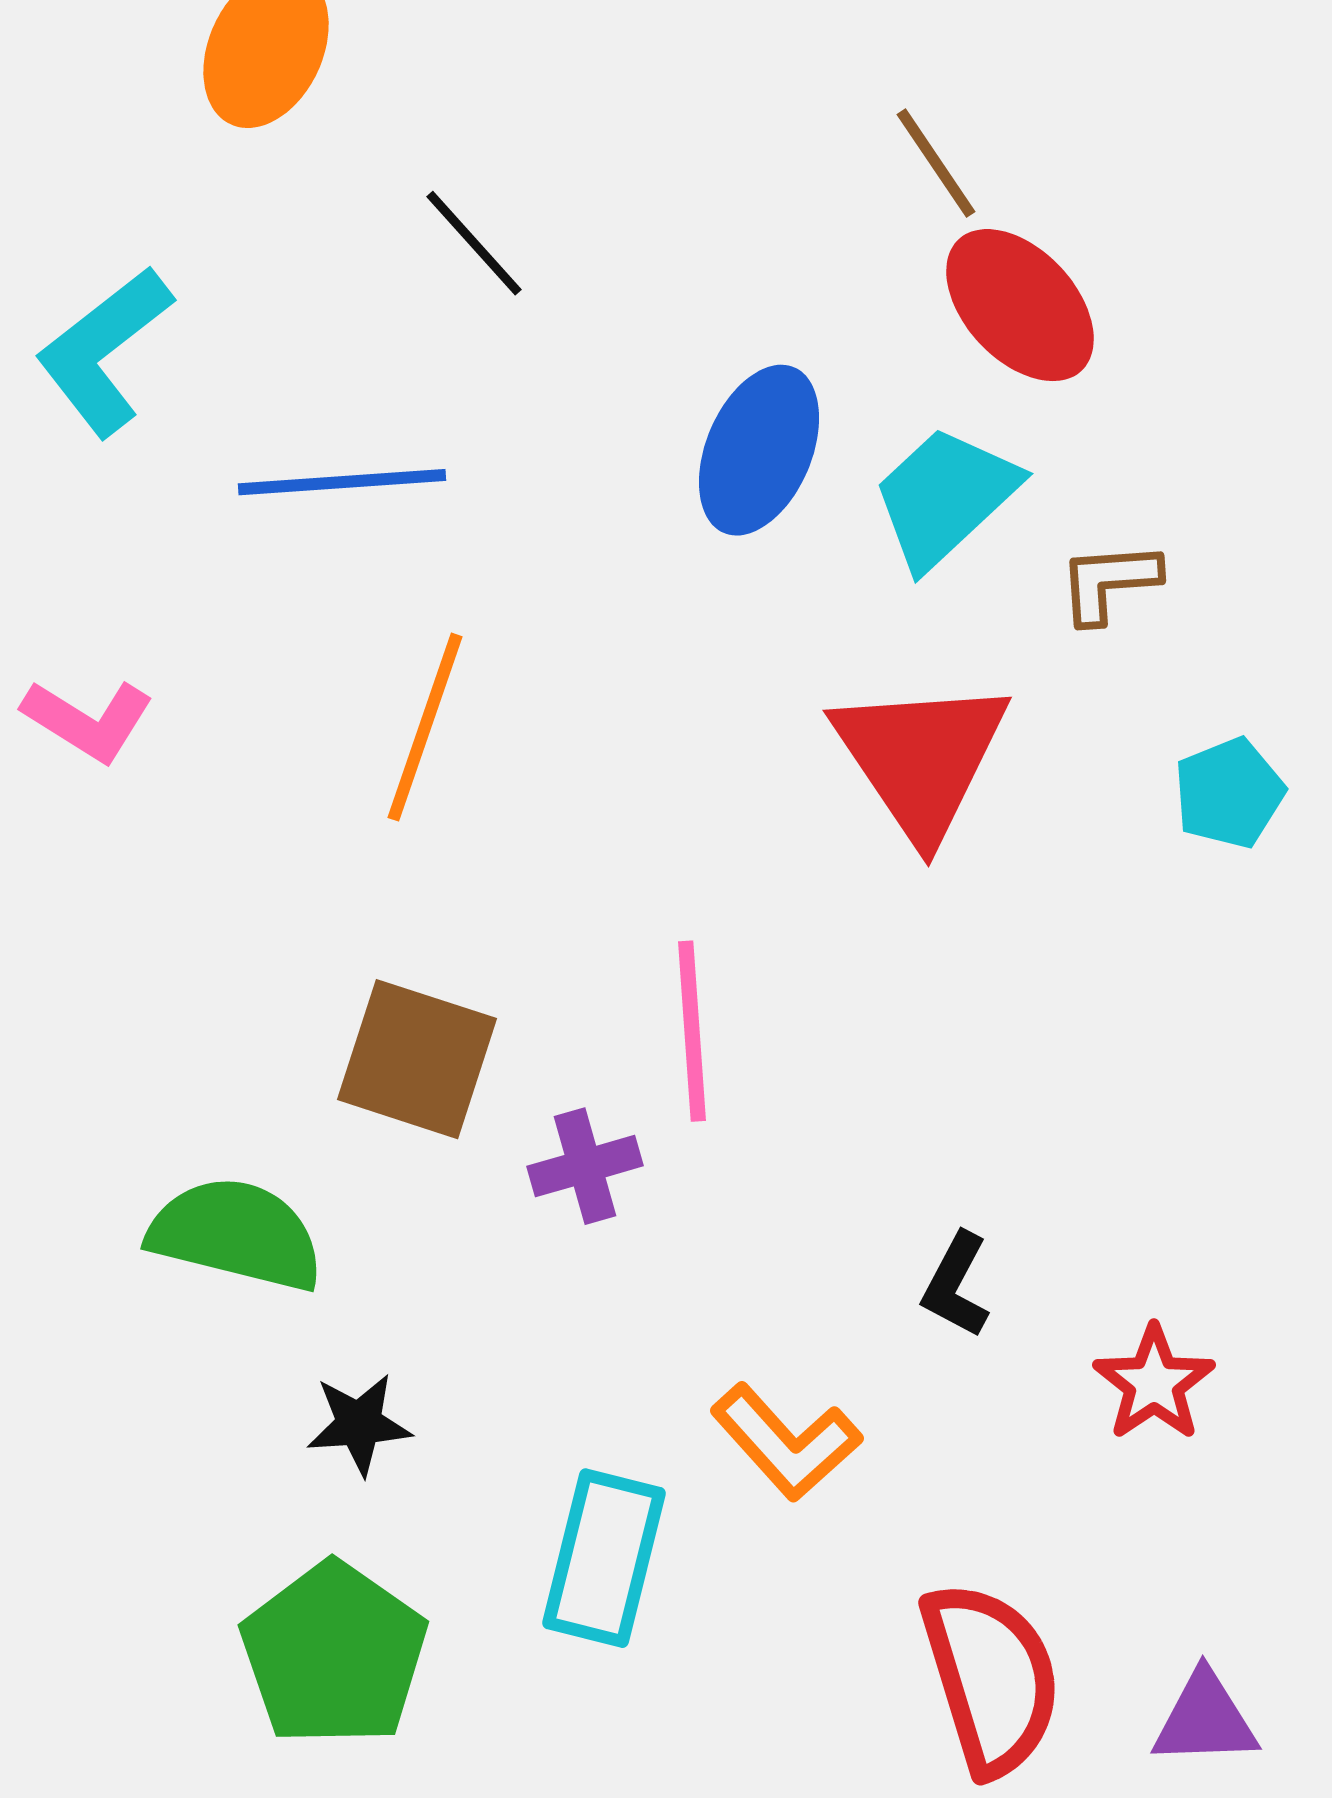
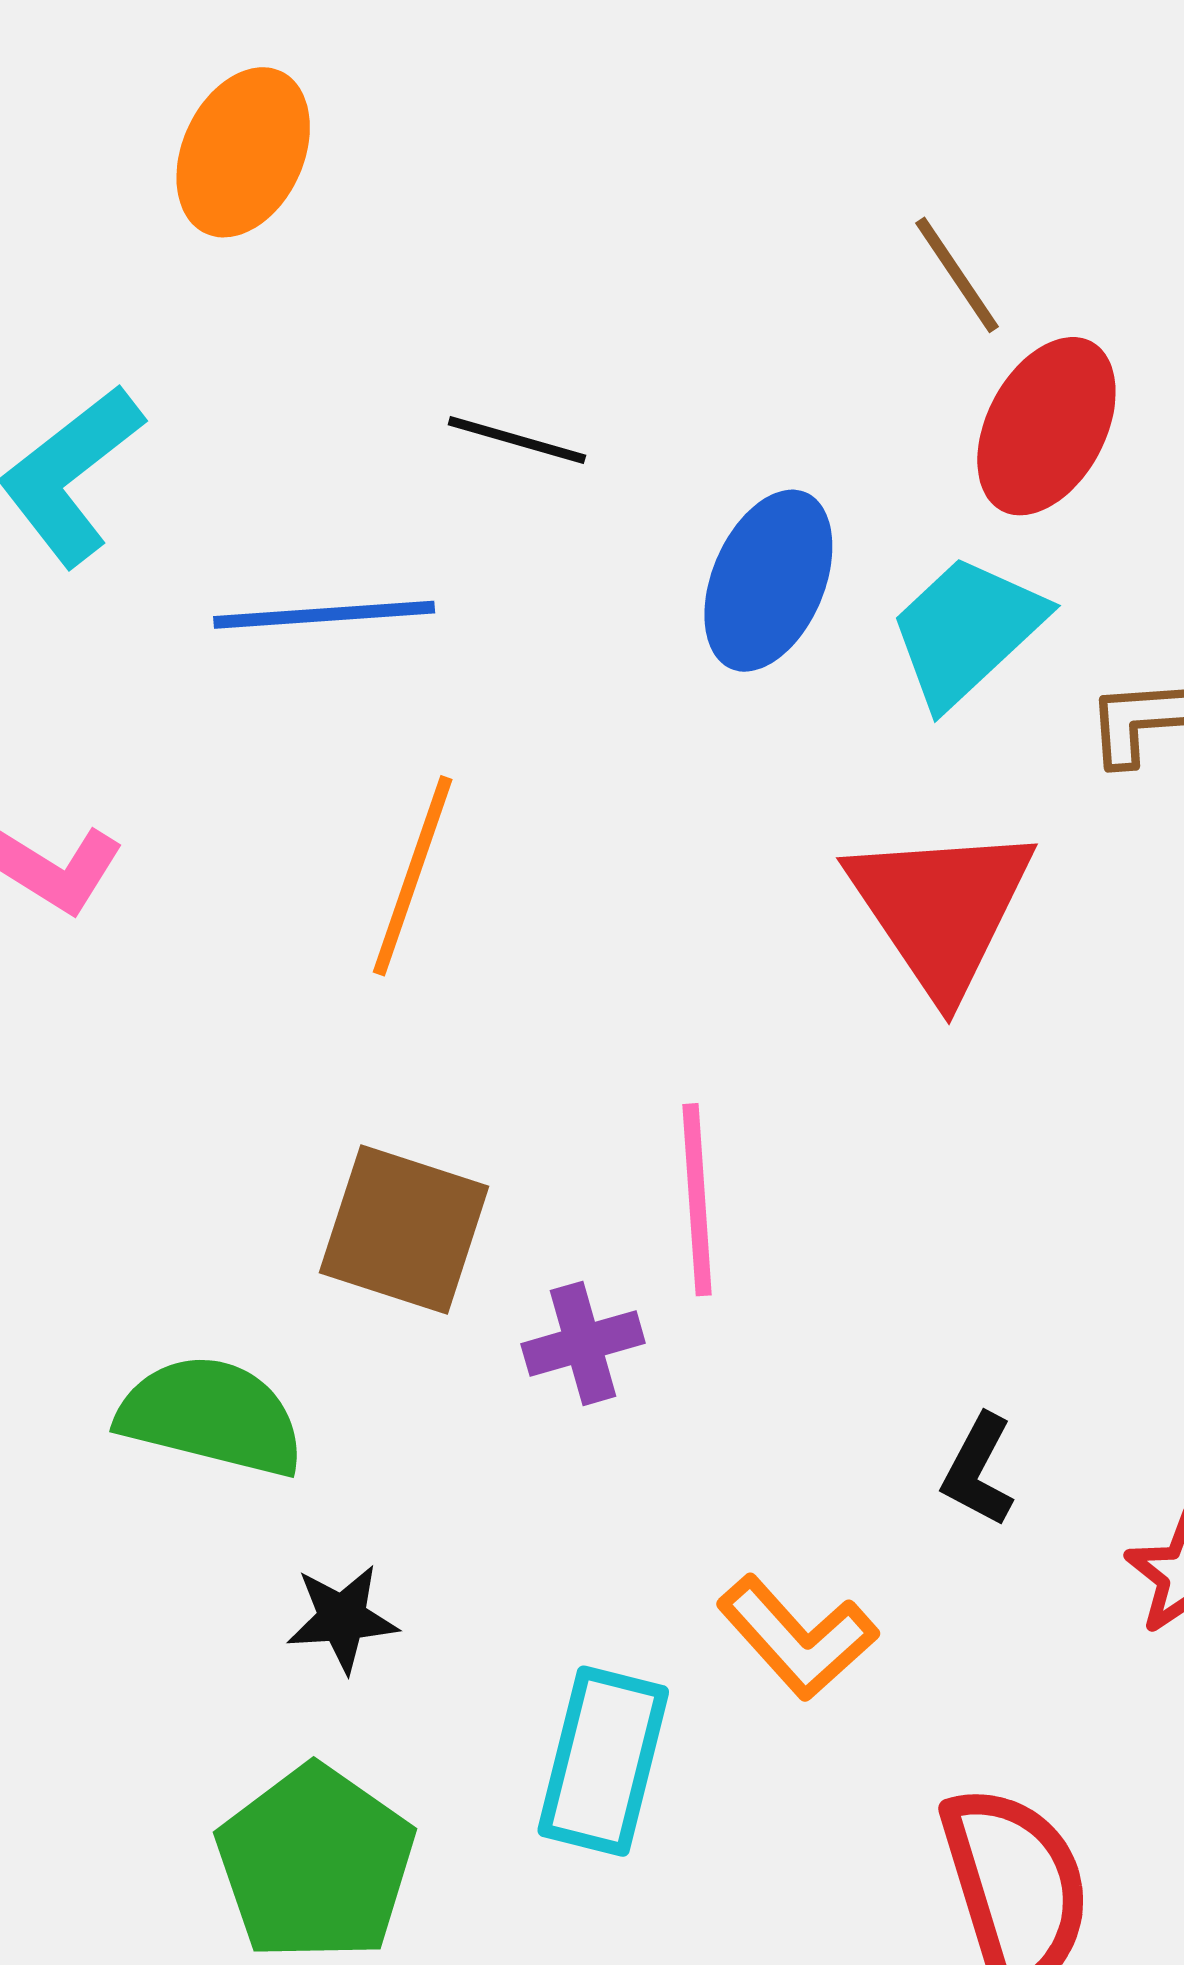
black line: (474, 243) -> (517, 440), moved, turned -32
red ellipse: (1020, 305) -> (1046, 426), turned 71

